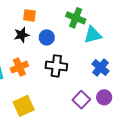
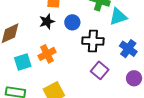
black cross: (56, 66) -> (93, 41), moved
purple square: (81, 100) -> (100, 70), moved

